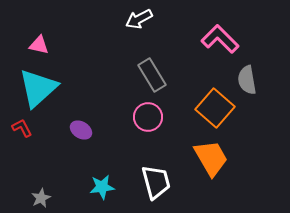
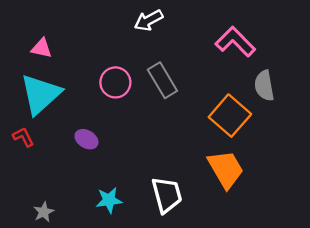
pink circle: (148, 117) -> (115, 82), moved

